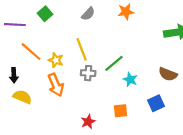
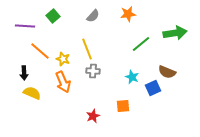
green line: (114, 63) -> (141, 44), moved
blue square: (156, 103) -> (153, 88), moved

